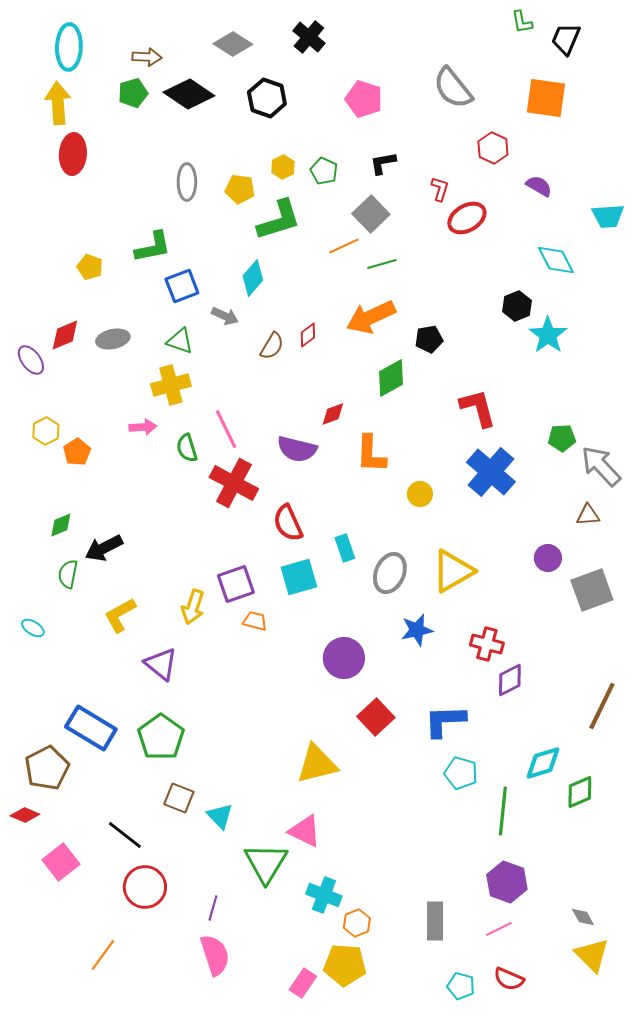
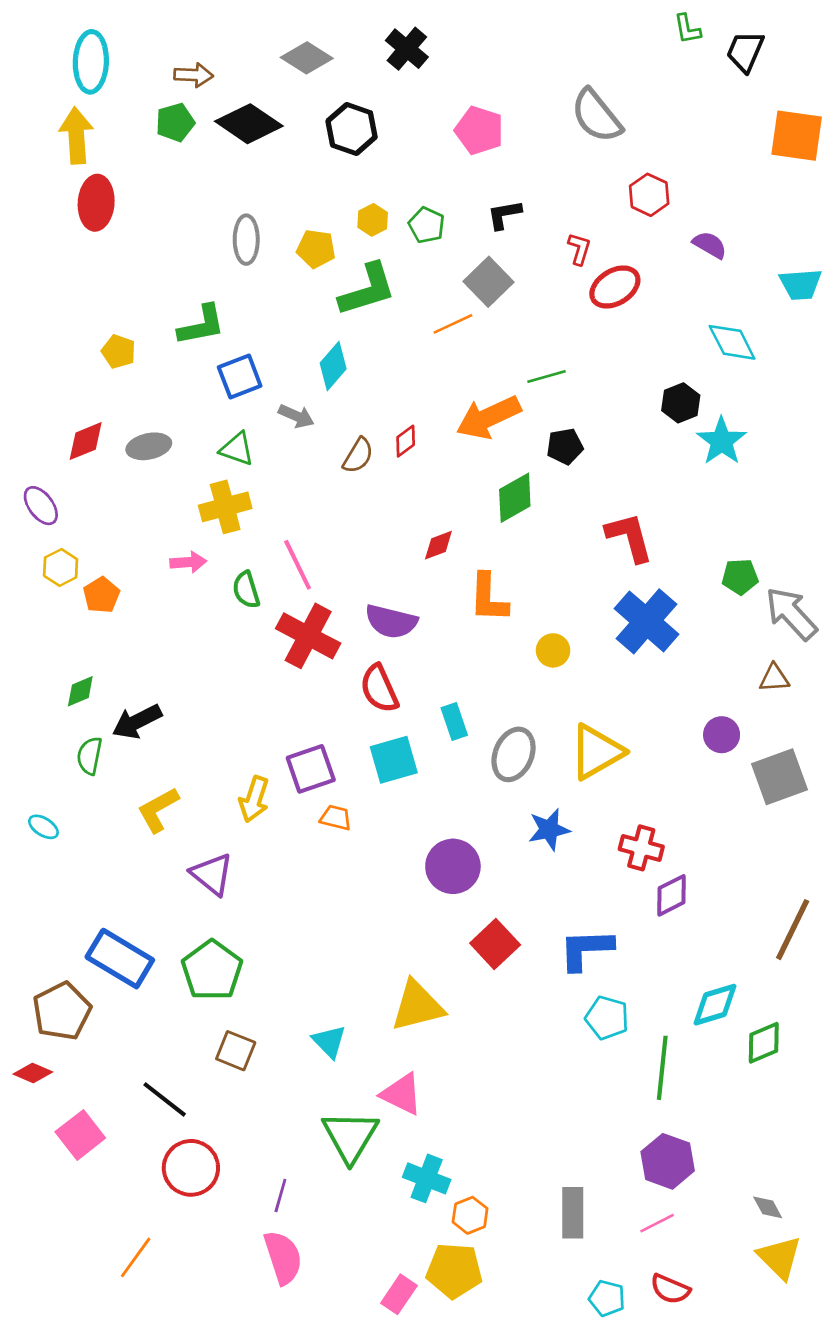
orange square: (546, 98) -> (797, 136), moved
green line: (382, 264) -> (546, 377), moved
purple ellipse: (31, 360) -> (41, 506), moved
purple semicircle: (297, 449) -> (391, 621), moved
cyan triangle: (220, 816) -> (329, 1041), moved

